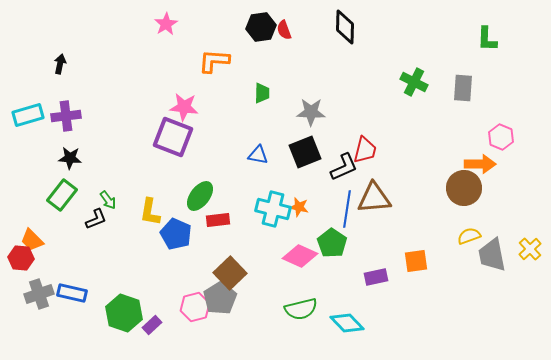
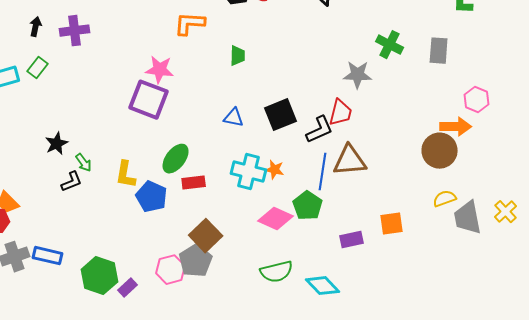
gray star: (311, 112) -> (358, 75), moved
purple cross: (66, 116) -> (75, 31), moved
black star: (70, 158) -> (57, 144), moved, turned -30
green rectangle: (62, 195) -> (38, 68), moved, size x0.7

